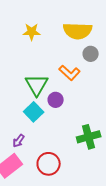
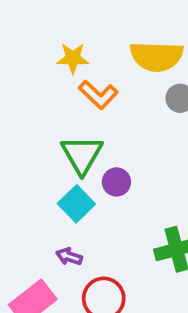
orange L-shape: (70, 73) -> (98, 95), moved
purple arrow: (19, 141) -> (69, 257), moved, turned 72

